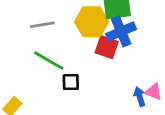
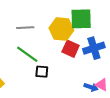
blue cross: (121, 31) -> (94, 48), moved
blue arrow: (140, 96) -> (91, 87), turned 120

